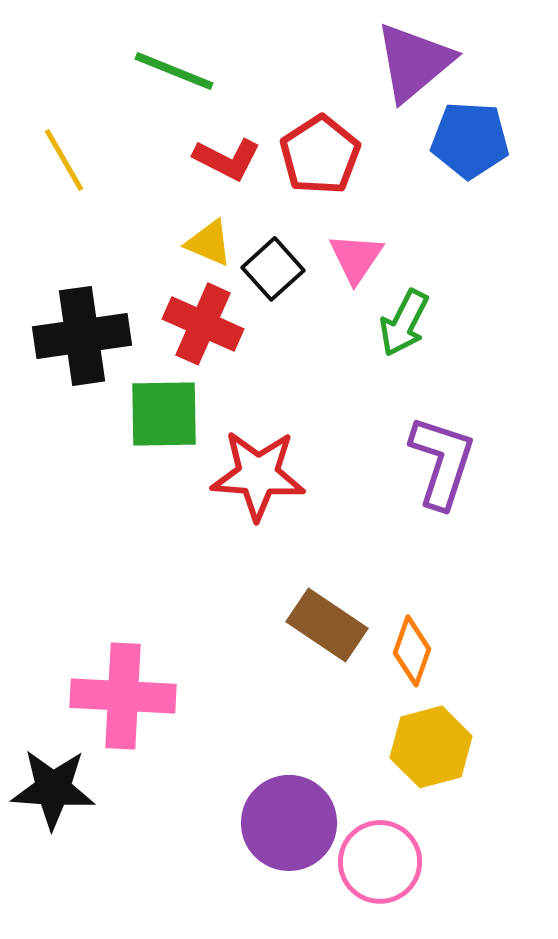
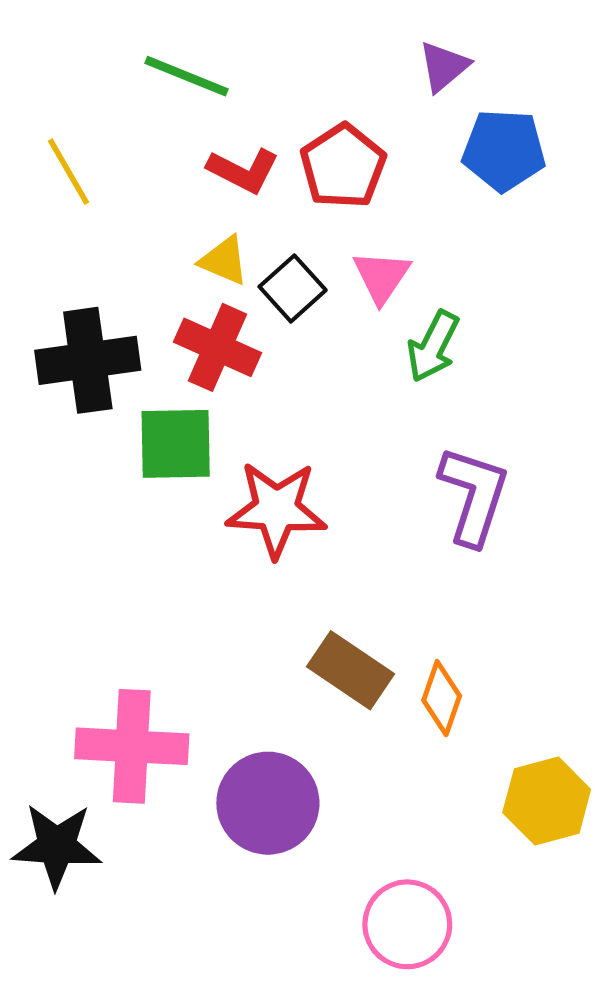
purple triangle: (414, 62) -> (444, 66), size x0.6
yellow hexagon: (431, 747) -> (547, 801), moved
purple circle: (289, 823) -> (268, 803), moved

